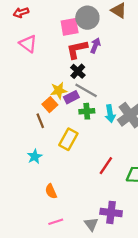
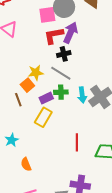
purple arrow: (95, 46) -> (71, 33), size x1.5
black cross: (78, 71) -> (64, 54), moved, turned 32
purple rectangle: (71, 97) -> (46, 98), moved
cyan star: (35, 156) -> (12, 140), moved
red line: (106, 166) -> (77, 142), turned -36

